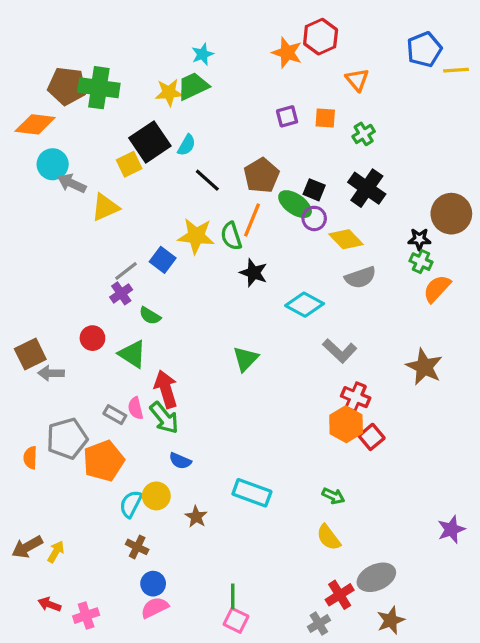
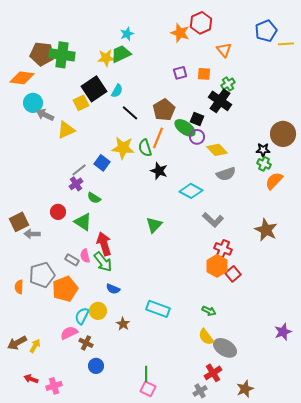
black cross: (367, 188) -> (220, 101), moved
gray ellipse: (376, 577) -> (225, 348), moved, turned 55
pink semicircle: (155, 608) -> (69, 333), moved

